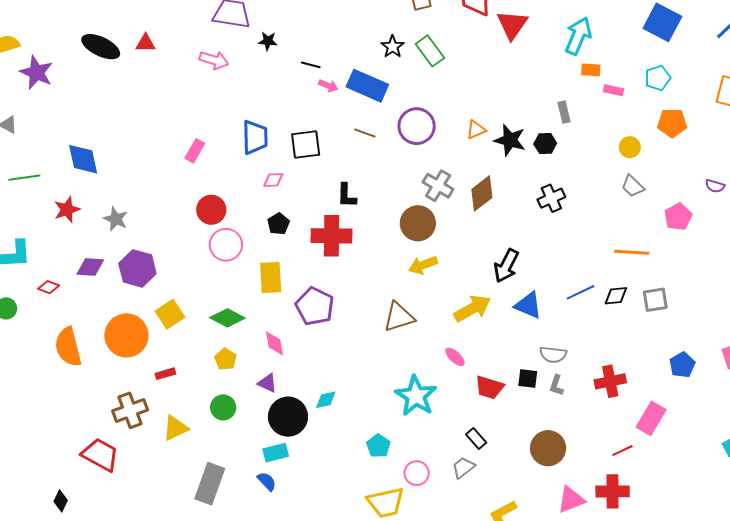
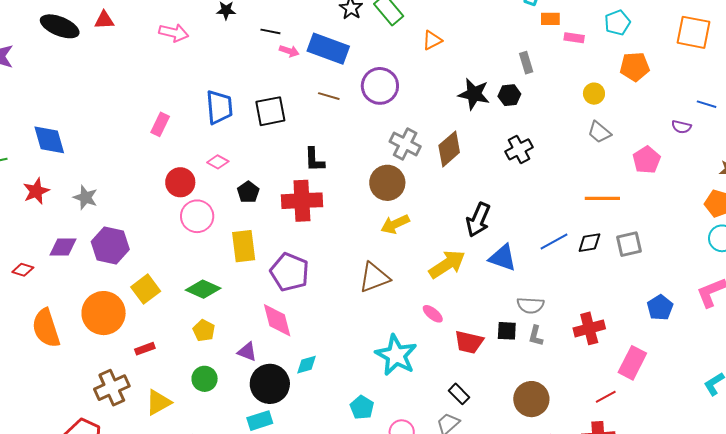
orange triangle: (476, 130) -> (432, 40), moved
pink diamond: (273, 180) -> (218, 162), moved, turned 35
pink diamond: (274, 343) -> (277, 320), moved, size x1.4

